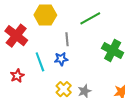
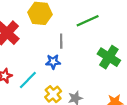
cyan line: (40, 62) -> (28, 80), moved, turned 60

